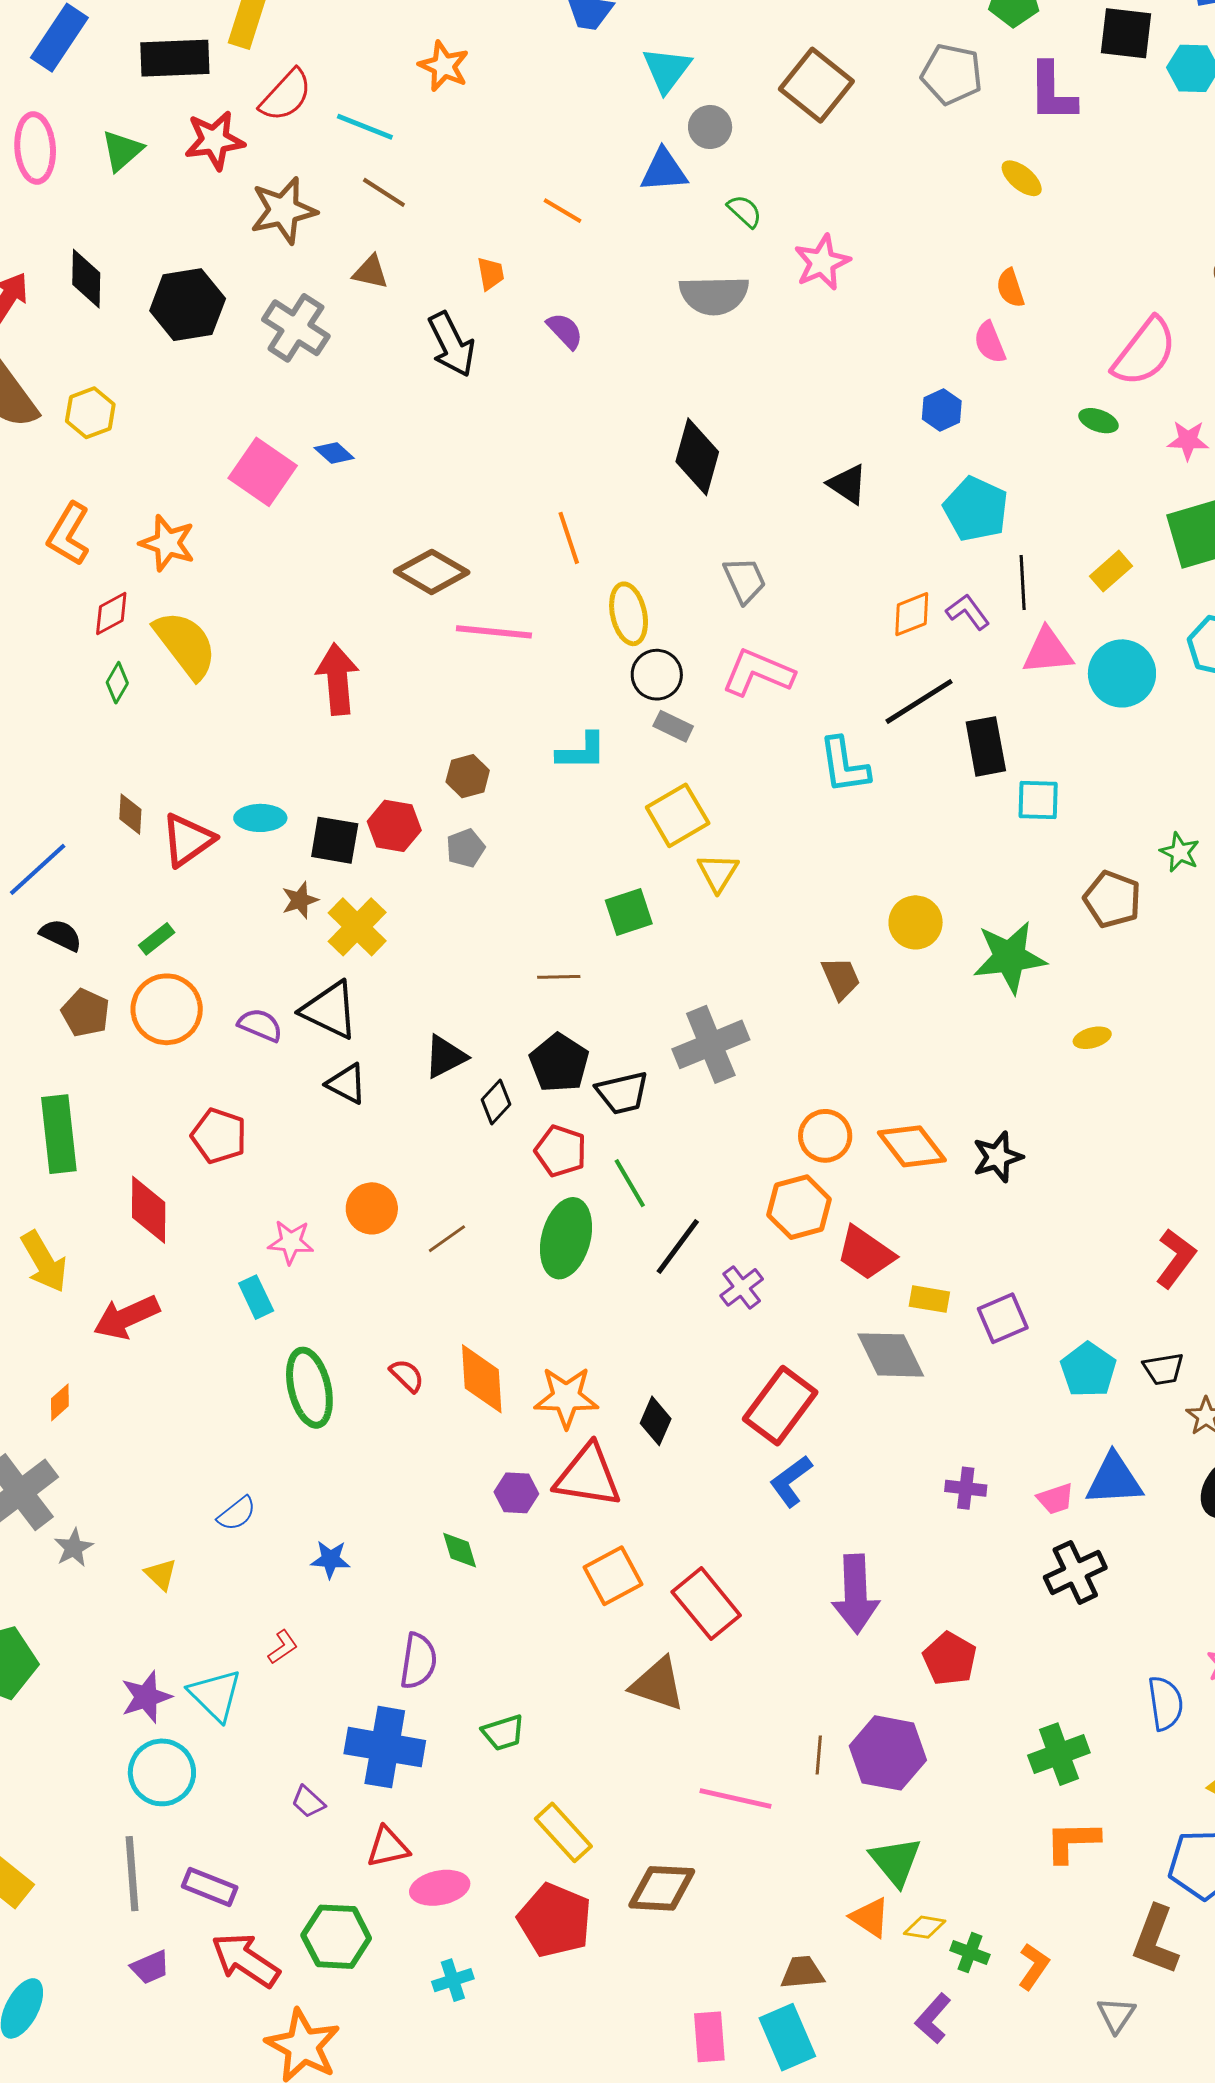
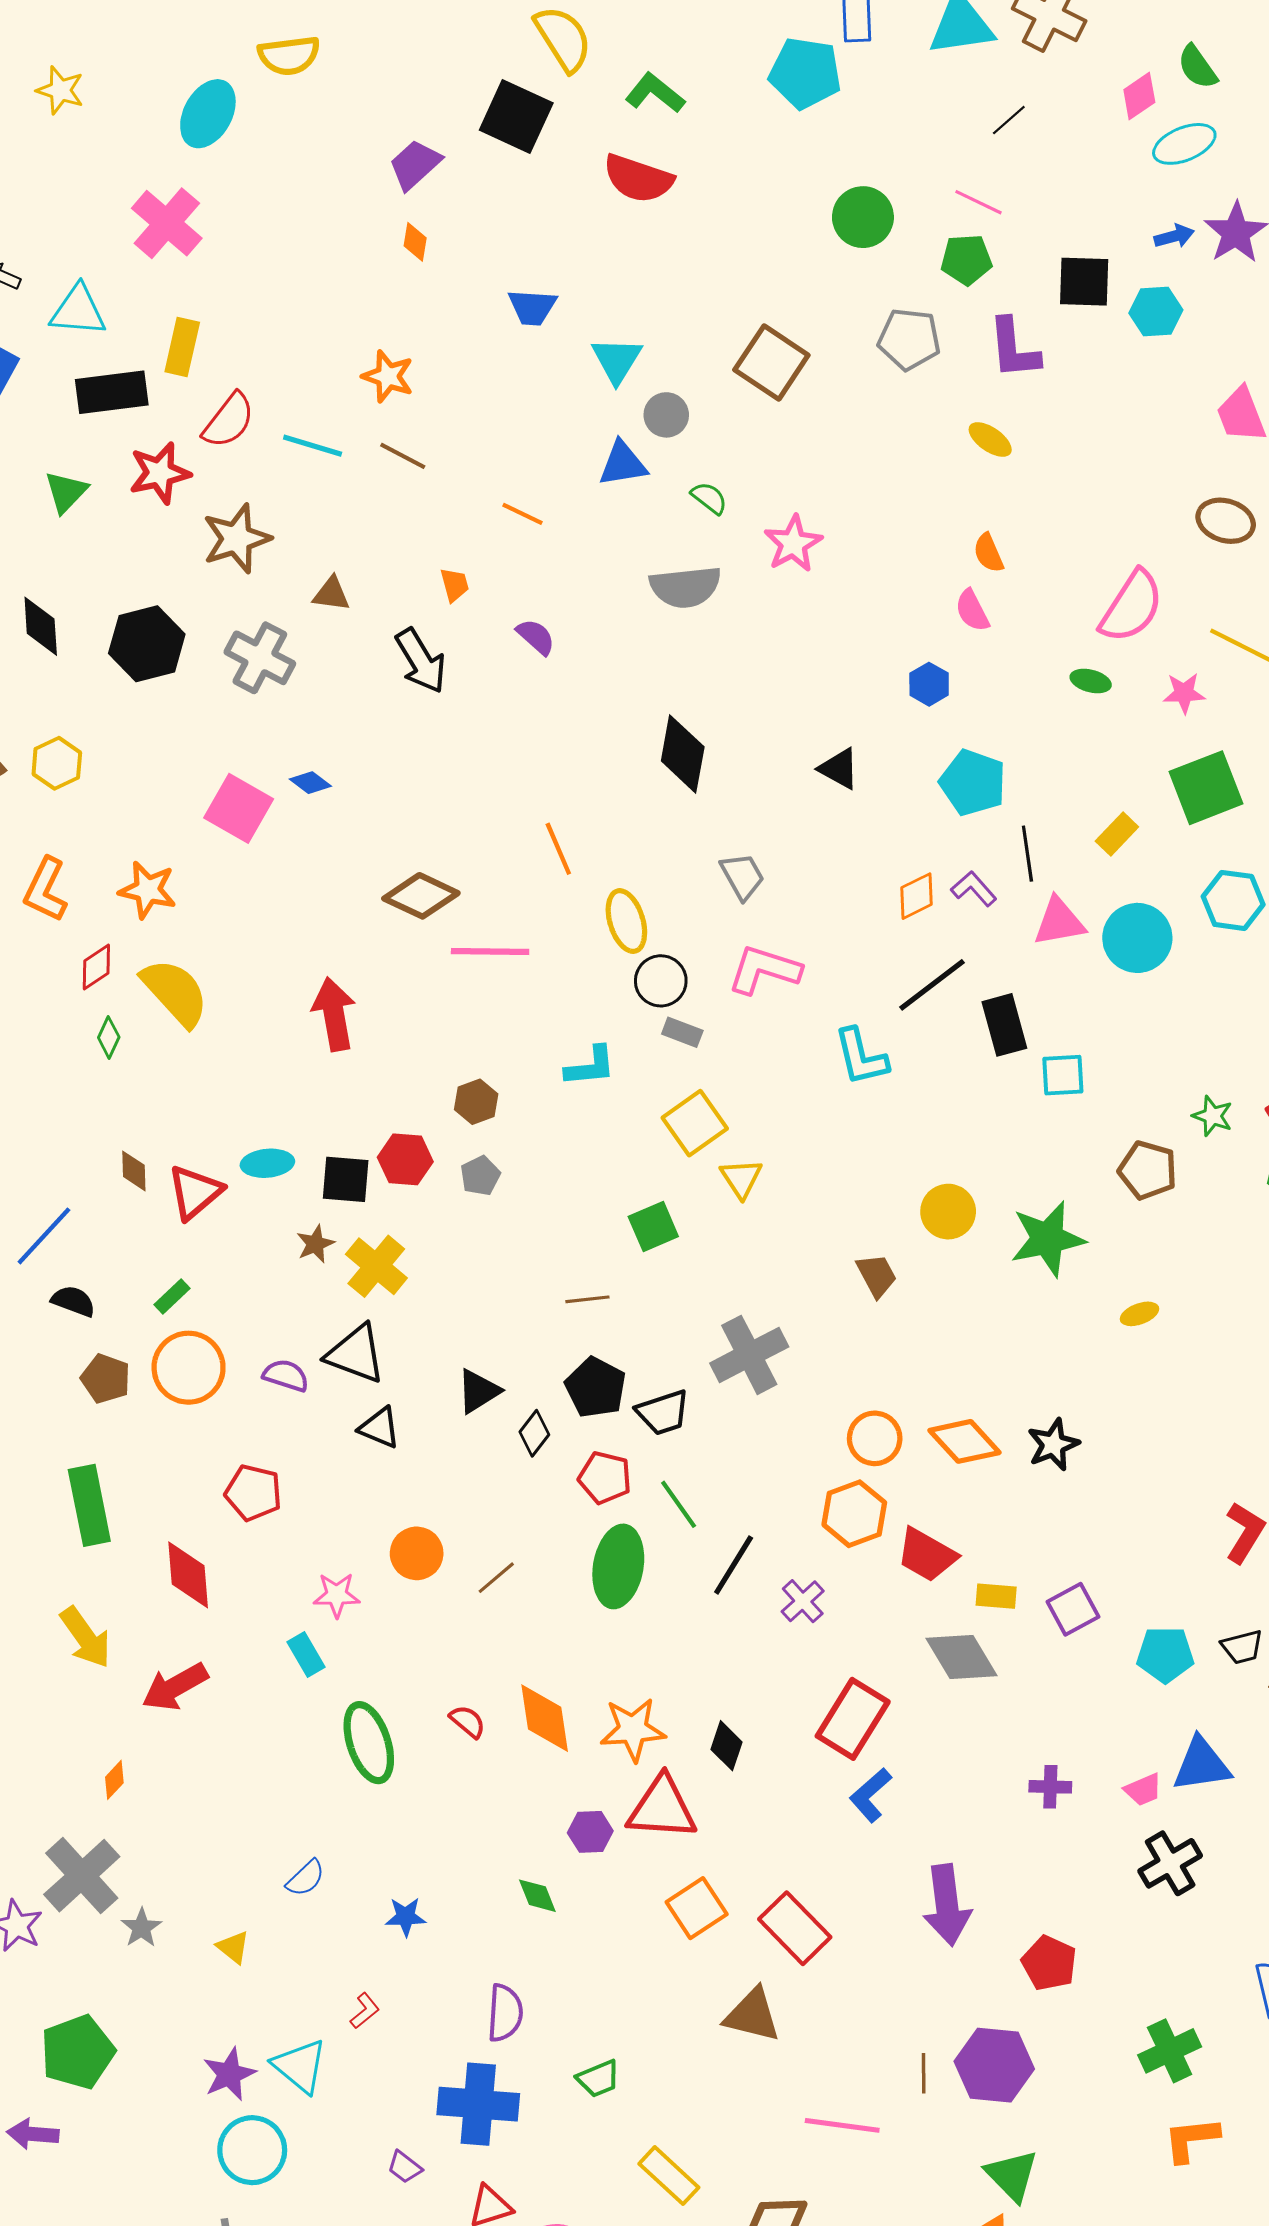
brown line: (384, 192) -> (403, 456), moved
cyan pentagon: (1088, 1370) -> (1165, 1654), turned -30

